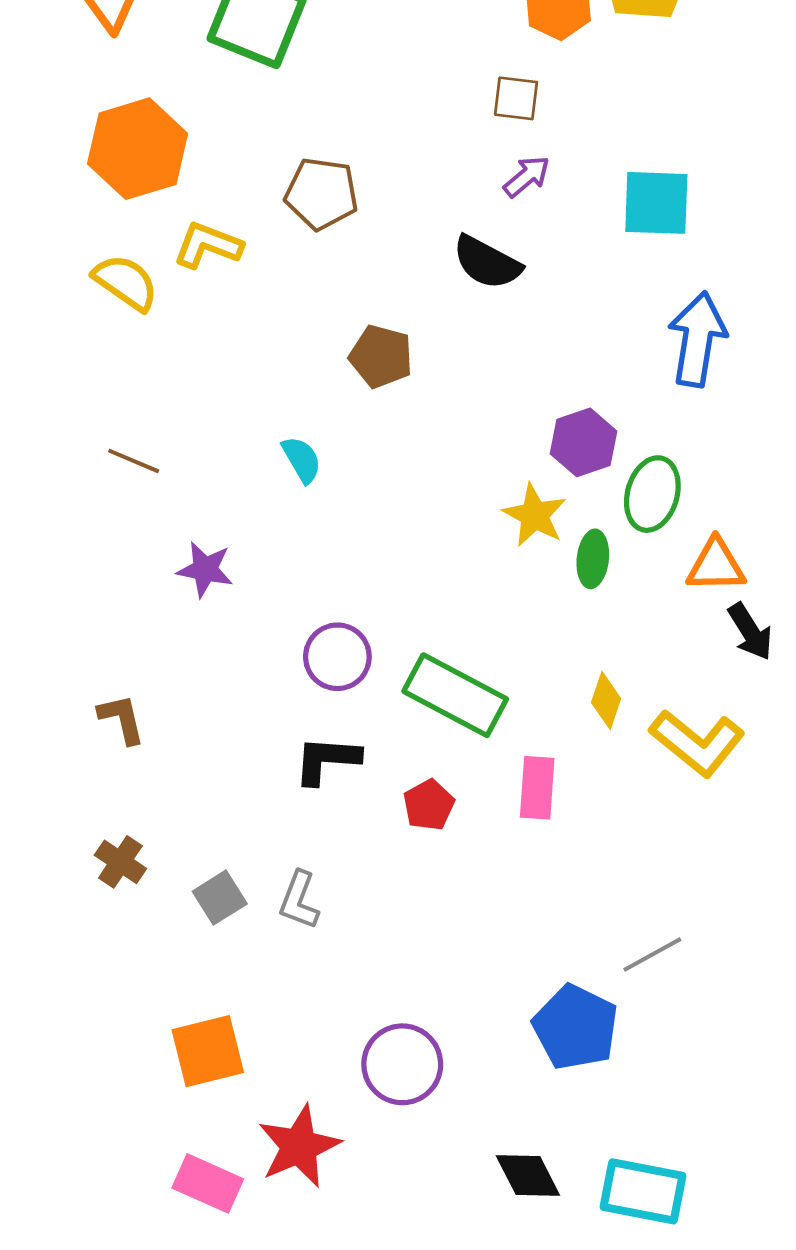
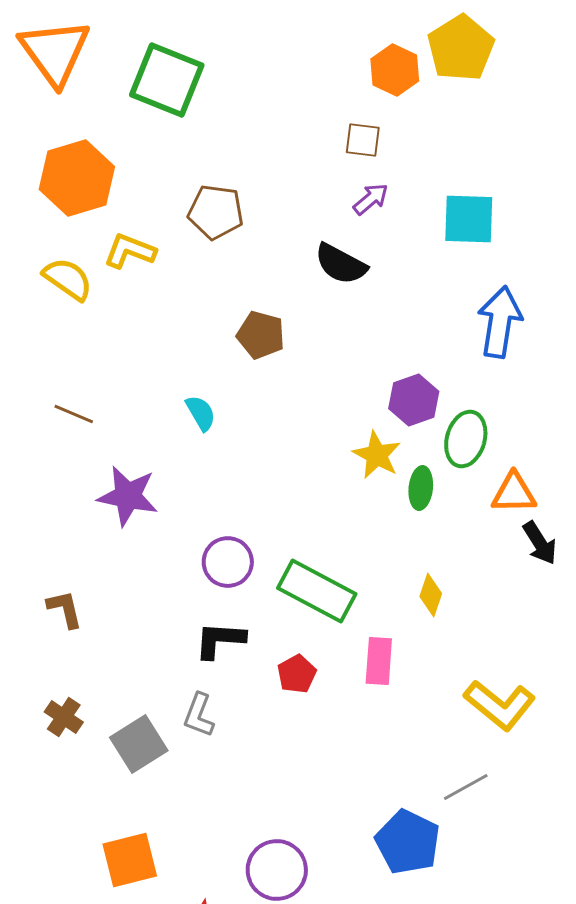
purple star: (205, 569) -> (128, 496), size x1.4
yellow L-shape: (697, 743) -> (500, 705), moved
gray square: (220, 898) -> (139, 744), size x1.4
gray L-shape: (299, 900) -> (199, 715), moved

